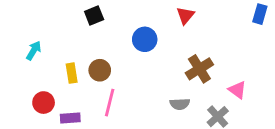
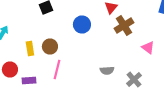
brown cross: (199, 69) -> (124, 26), moved
pink triangle: (237, 90) -> (148, 48), moved

